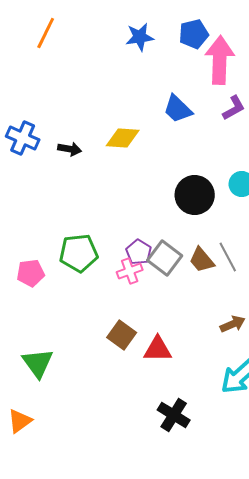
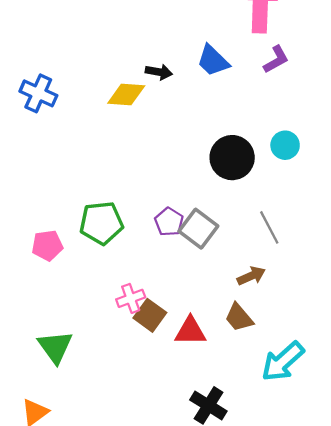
yellow diamond: (123, 138) -> (126, 94), moved
black arrow: (70, 149) -> (159, 72), moved
brown trapezoid: (202, 260) -> (239, 318), moved
pink cross: (130, 271) -> (131, 298), moved
brown arrow: (233, 324) -> (251, 276), moved

